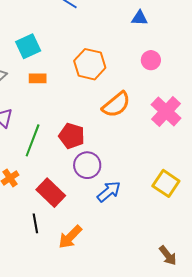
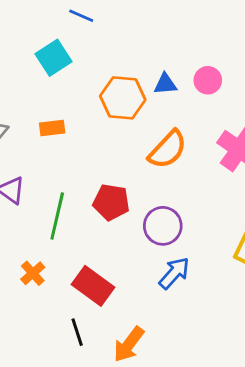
blue triangle: (140, 18) -> (165, 84), moved
cyan square: (28, 46) -> (54, 58), moved
purple circle: (87, 165) -> (163, 226), moved

